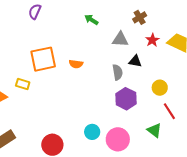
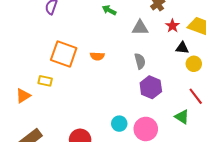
orange square: (43, 59) -> (64, 54), turned 36
black triangle: (135, 61) -> (182, 48), moved
yellow circle: (160, 88) -> (194, 64), moved

